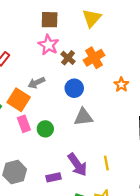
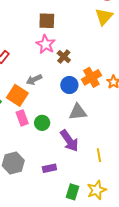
yellow triangle: (92, 18) -> (104, 17), moved
orange cross: (94, 58) -> (91, 77), moved
purple arrow: (77, 165) -> (69, 141), moved

